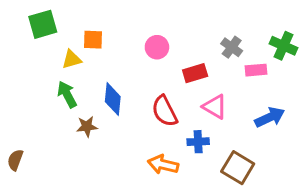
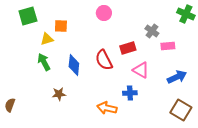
green cross: (283, 46) -> (186, 14), moved
pink circle: (157, 47) -> (104, 13), moved
red semicircle: (165, 111) -> (104, 60), moved
brown star: (87, 126) -> (59, 94), moved
brown square: (238, 168) -> (181, 110), moved

